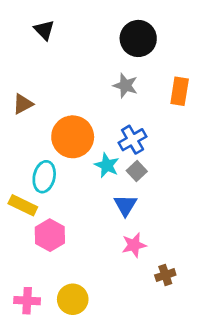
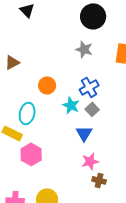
orange circle: (73, 137) -> (47, 85), size x0.6
brown cross: (165, 275) -> (99, 180), moved, turned 32

